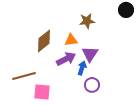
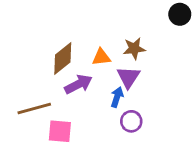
brown star: (87, 21) -> (134, 49), moved
purple arrow: (66, 59) -> (78, 84), moved

